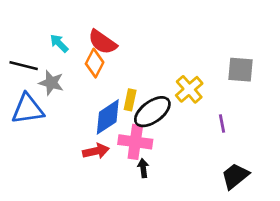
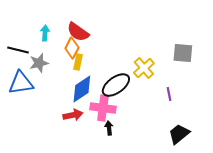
cyan arrow: (59, 43) -> (45, 33), turned 49
gray star: (51, 83) -> (39, 63), turned -30
yellow rectangle: (130, 100) -> (78, 62), moved

